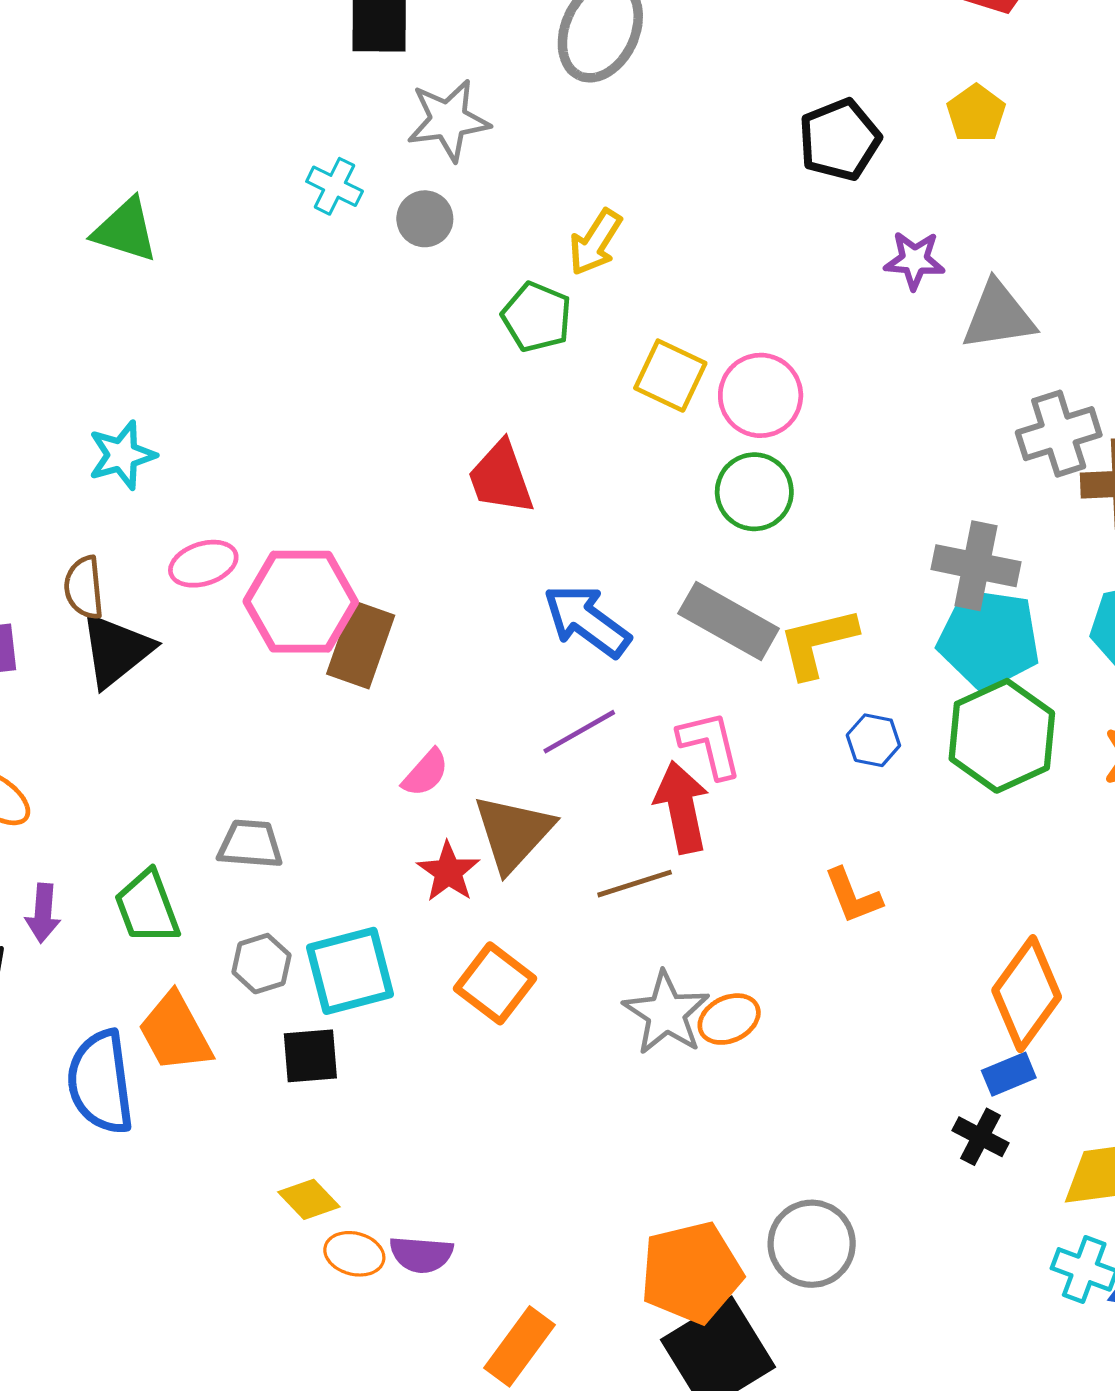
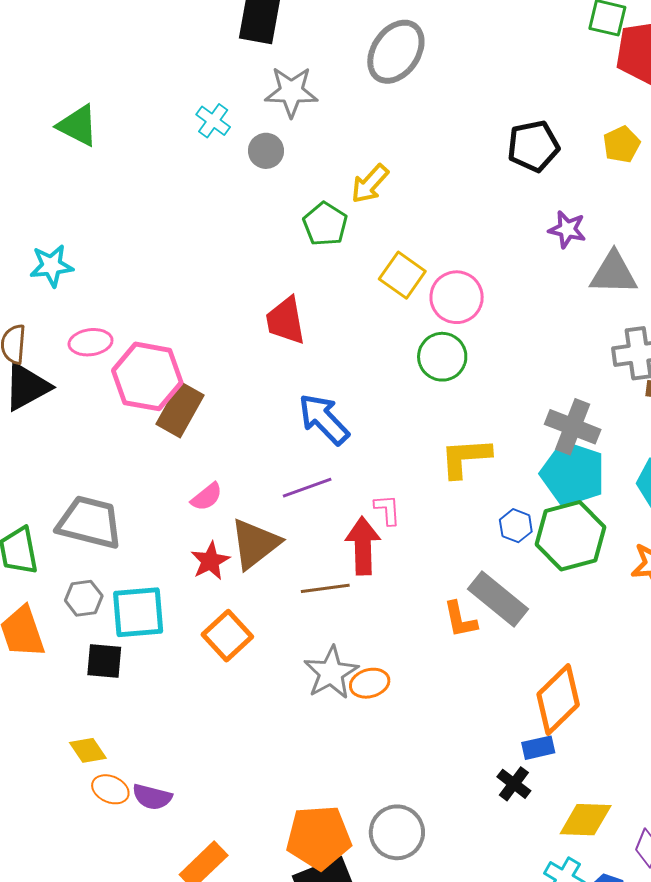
gray rectangle: (729, 621) -> (498, 599), moved
blue hexagon: (873, 740) -> (516, 526), moved
pink L-shape: (710, 745) -> (387, 510), size x0.7
gray trapezoid: (250, 844) -> (90, 522), size x1.6

